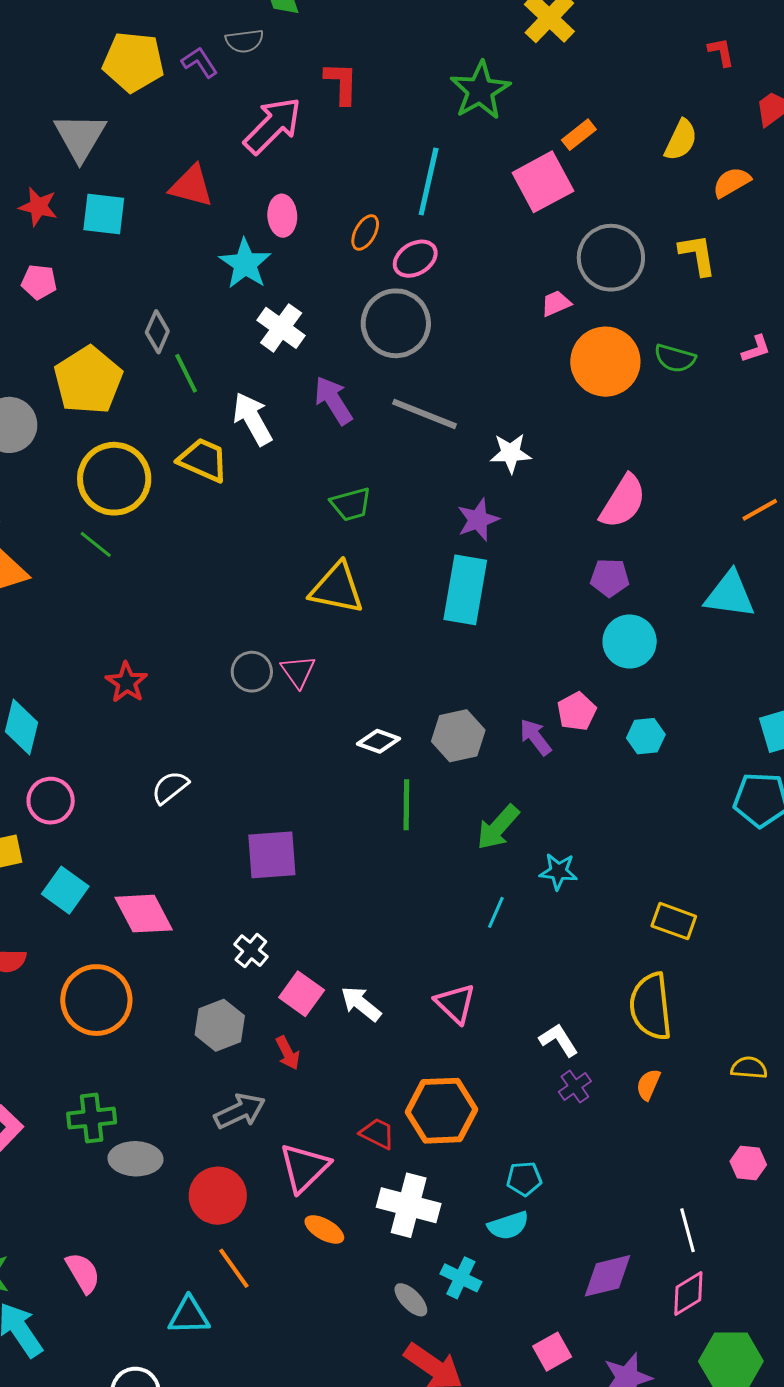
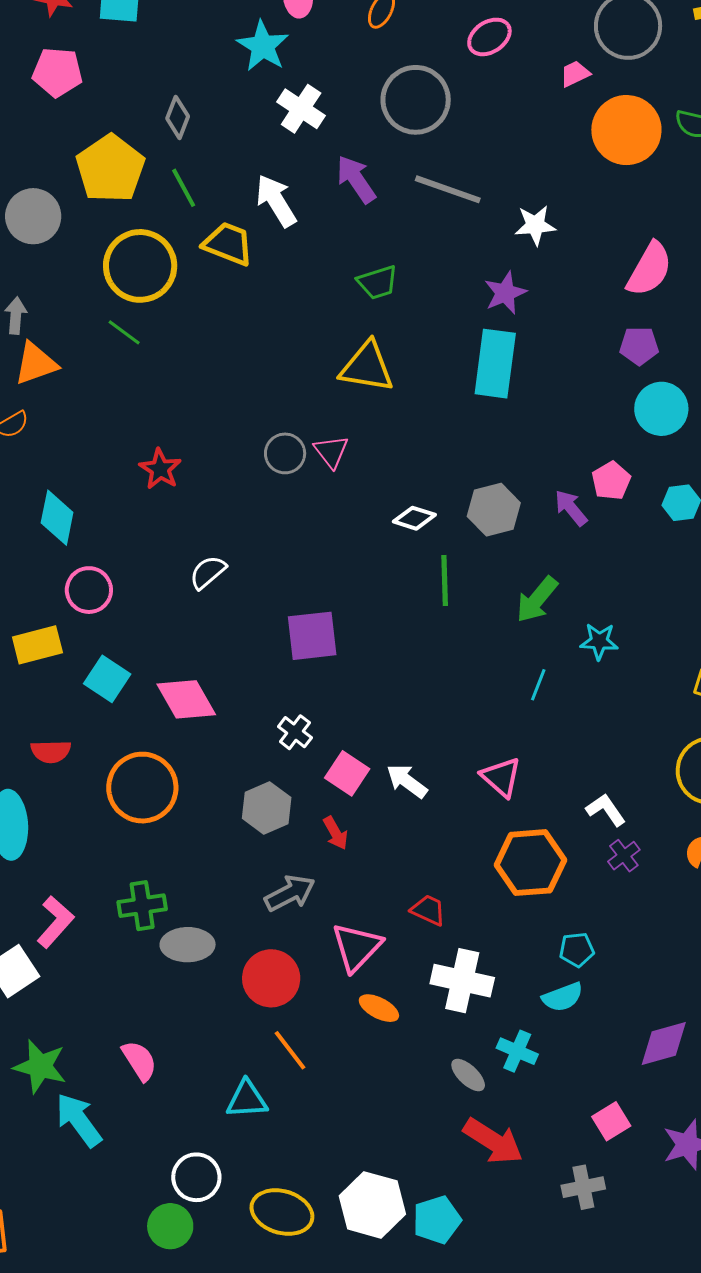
pink ellipse: (415, 259) -> (489, 37), moved
pink pentagon: (39, 282) -> (57, 72), size x1.4
green line: (186, 373) -> (184, 188), moved
orange hexagon: (441, 1111) -> (530, 863), moved

